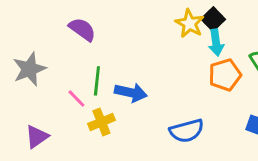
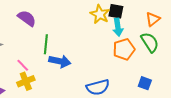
black square: (213, 19) -> (116, 11), turned -35
green line: (97, 81) -> (46, 44), moved
yellow cross: (101, 122) -> (26, 81), moved

